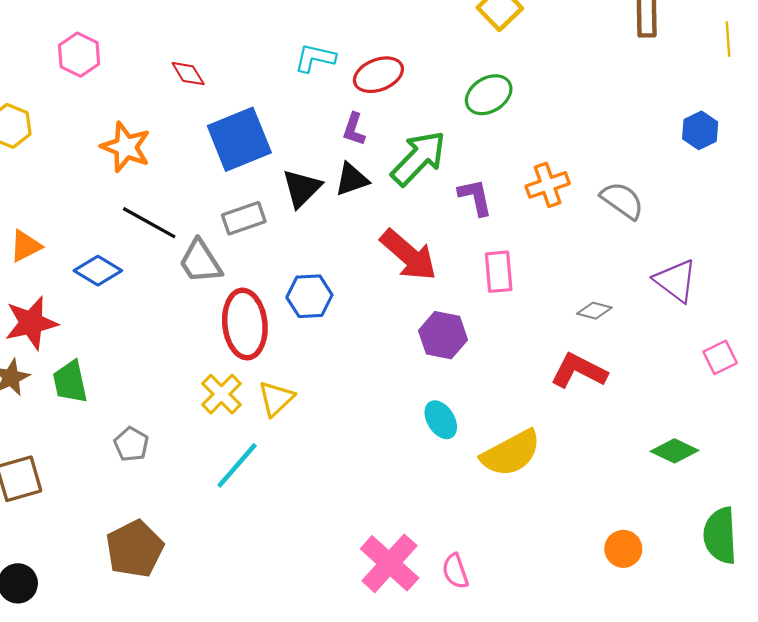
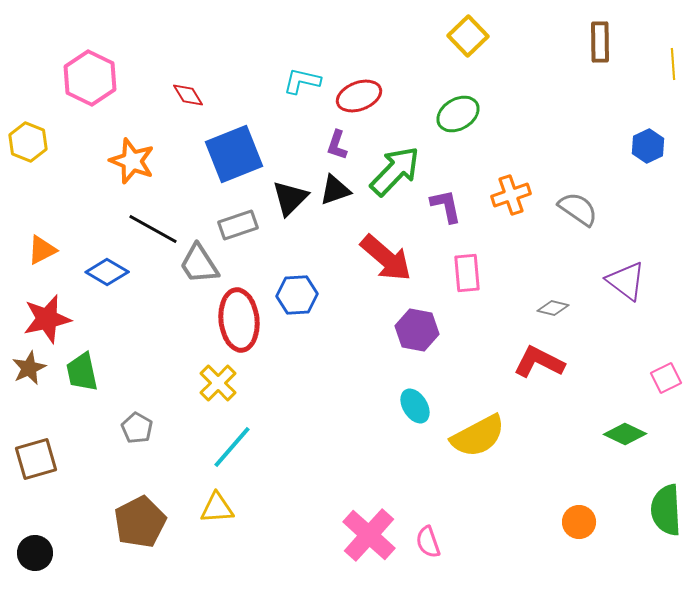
pink hexagon: (79, 55) -> (90, 78), size x1.4
pink square: (720, 357) -> (666, 378), moved
yellow triangle: (276, 399) -> (217, 508), moved, turned 39

